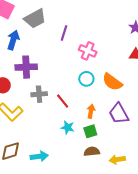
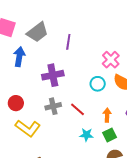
pink cross: (88, 51) -> (111, 60), moved, turned 30
purple cross: (26, 67) -> (53, 75), moved

